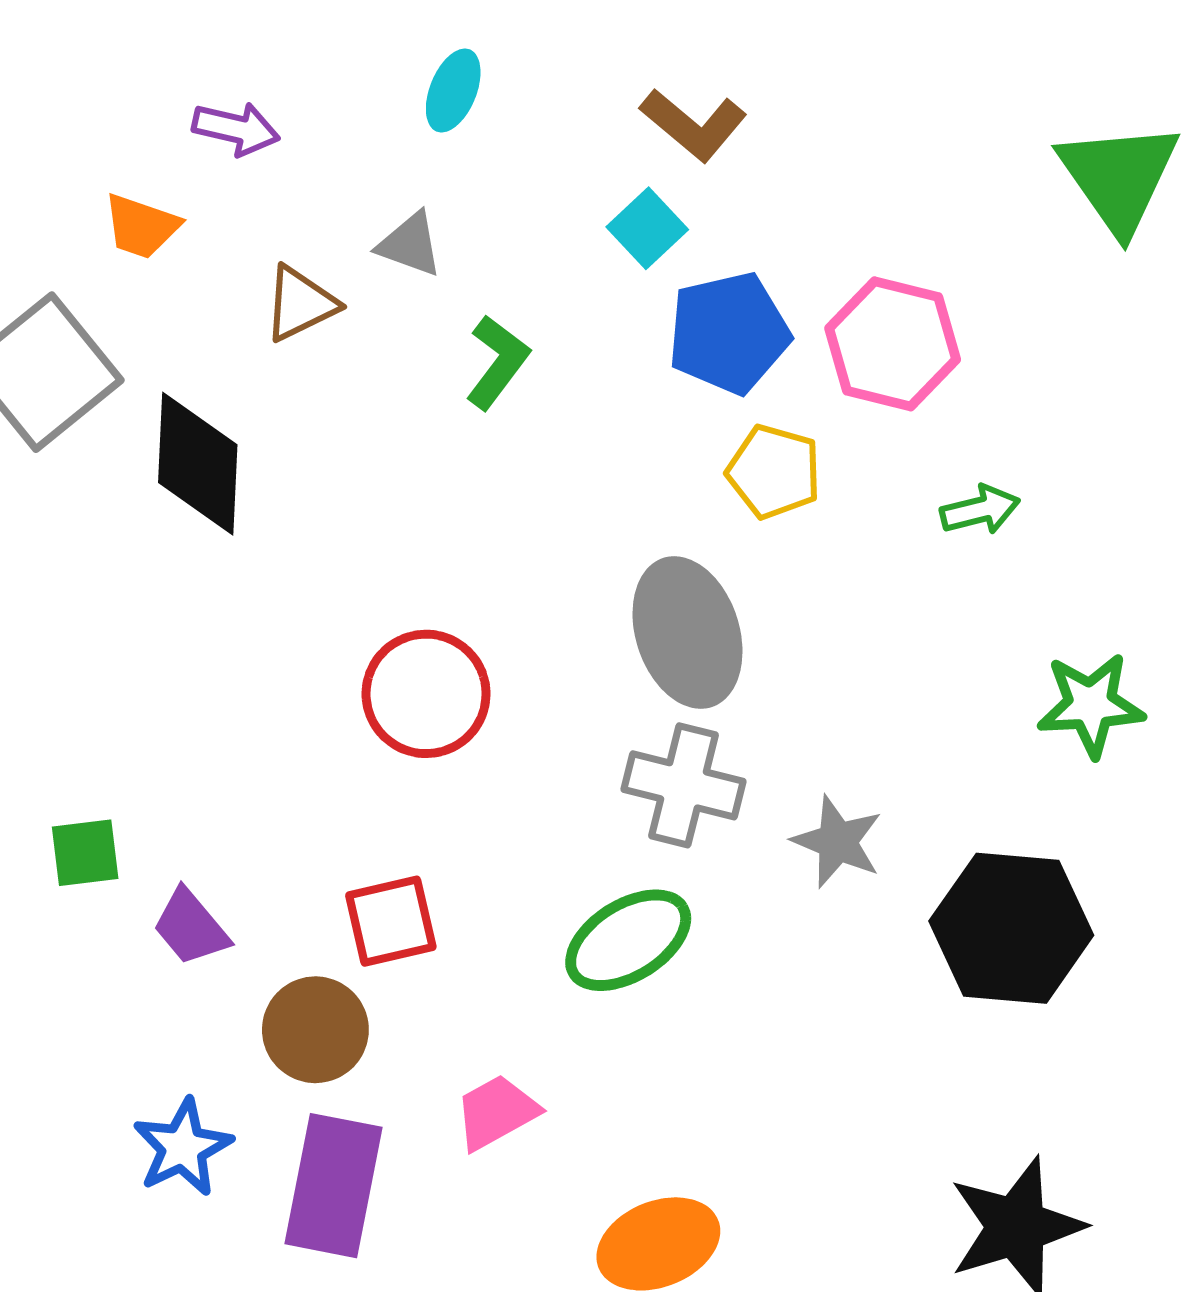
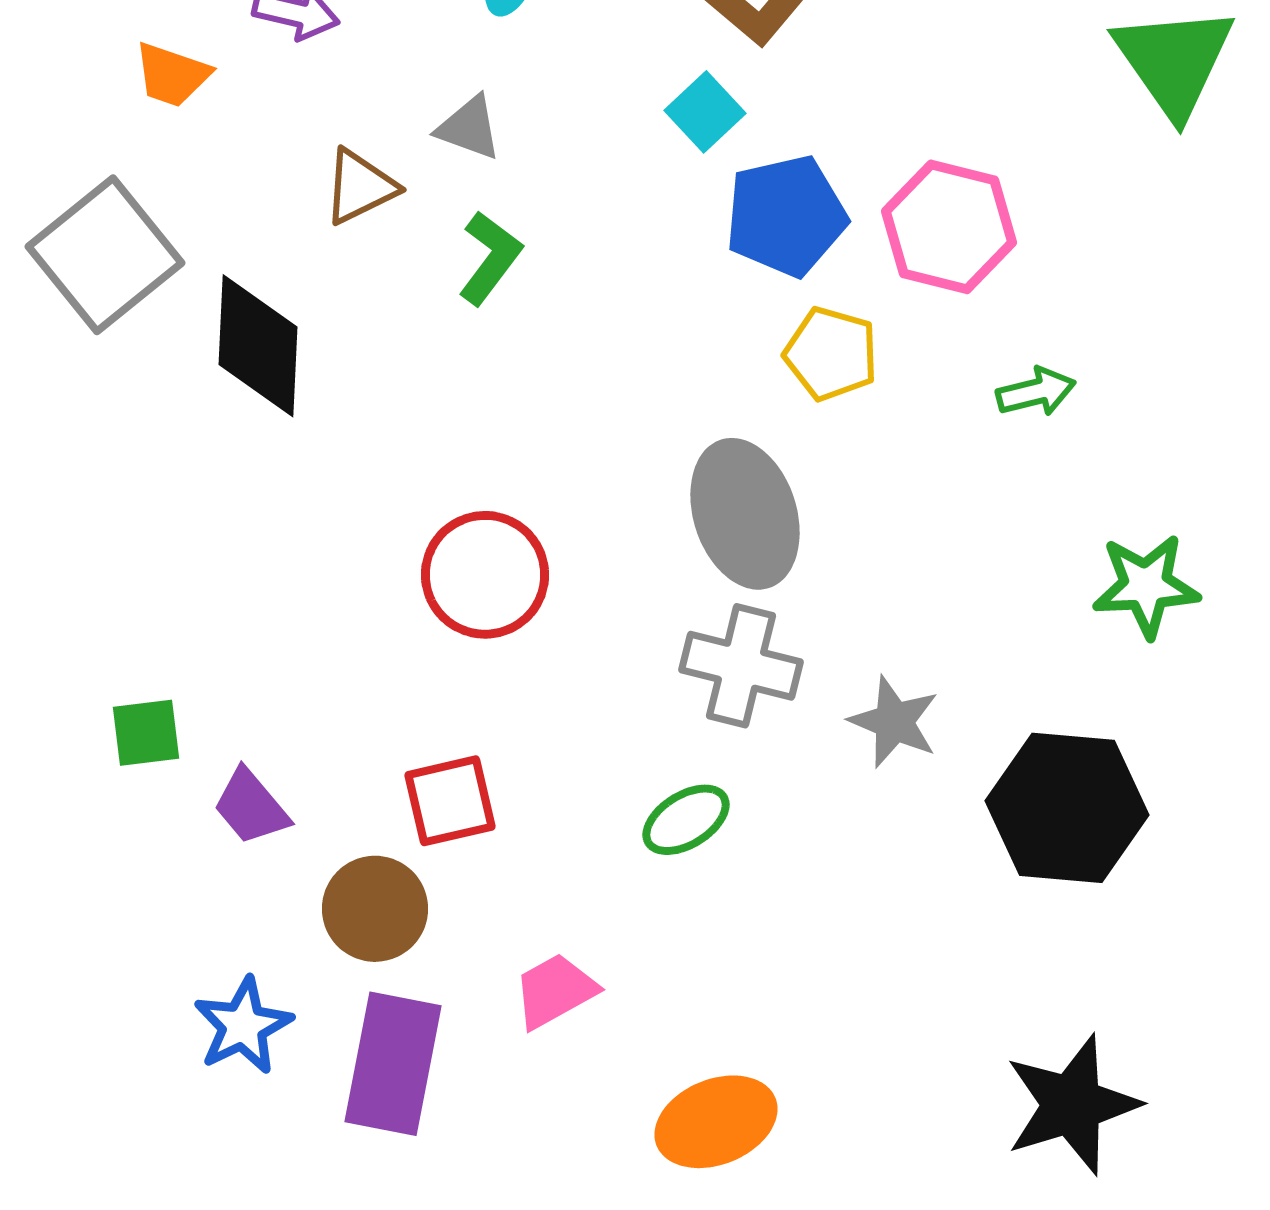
orange trapezoid: (141, 226) -> (172, 75), moved
green L-shape: (497, 362) -> (490, 258), moved
green ellipse: (628, 940) -> (686, 820), size x0.7

